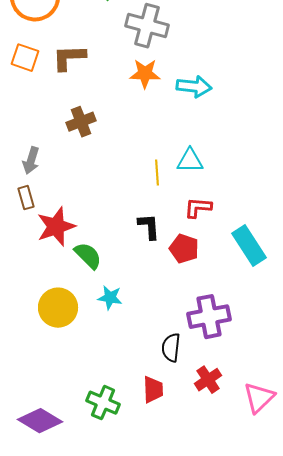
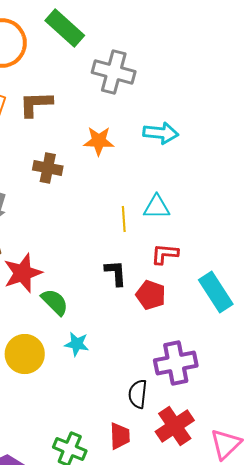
orange star: (145, 74) -> (99, 141), moved
brown cross: (81, 122) -> (48, 168), turned 32
red cross: (208, 380) -> (175, 426), size x1.4

